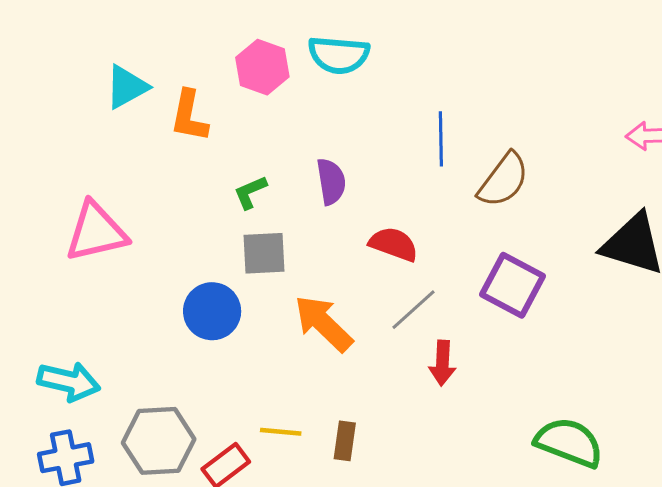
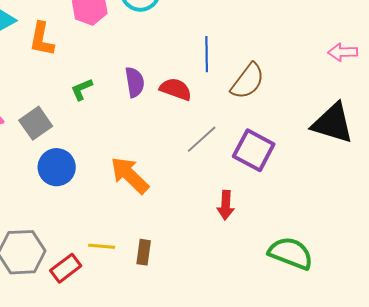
red semicircle: (394, 244) -> (176, 89), moved
gray square: (264, 253) -> (36, 123), moved, turned -32
gray line: (413, 310) -> (202, 139), moved
red arrow: (442, 363) -> (226, 205), moved

